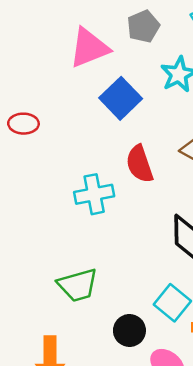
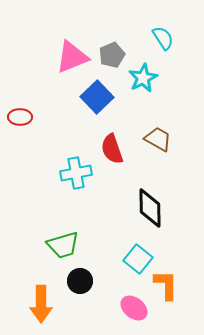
gray pentagon: (143, 26) -> (112, 55), moved
black circle: (129, 331) -> (80, 281), moved

